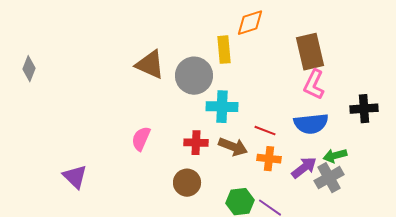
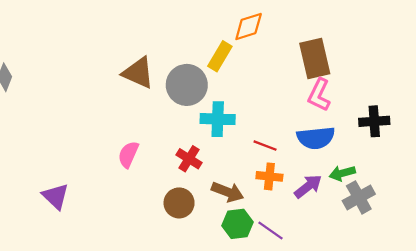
yellow rectangle: (224, 50) -> (220, 56), turned 36
red cross: (196, 143) -> (189, 159), turned 30
brown arrow: (233, 147) -> (228, 192), moved
gray cross: (329, 178) -> (359, 197), moved

